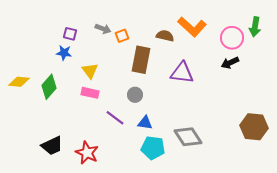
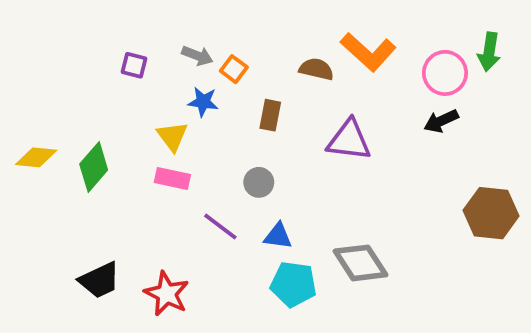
orange square: (122, 36) -> (234, 69), turned -32
blue star: (64, 53) -> (203, 102), moved
brown rectangle: (141, 60) -> (270, 115), size x0.6
brown hexagon: (254, 127) -> (491, 213), moved

